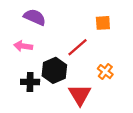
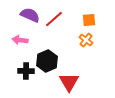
red line: (77, 47) -> (54, 19), moved
orange cross: (105, 72) -> (86, 40), moved

